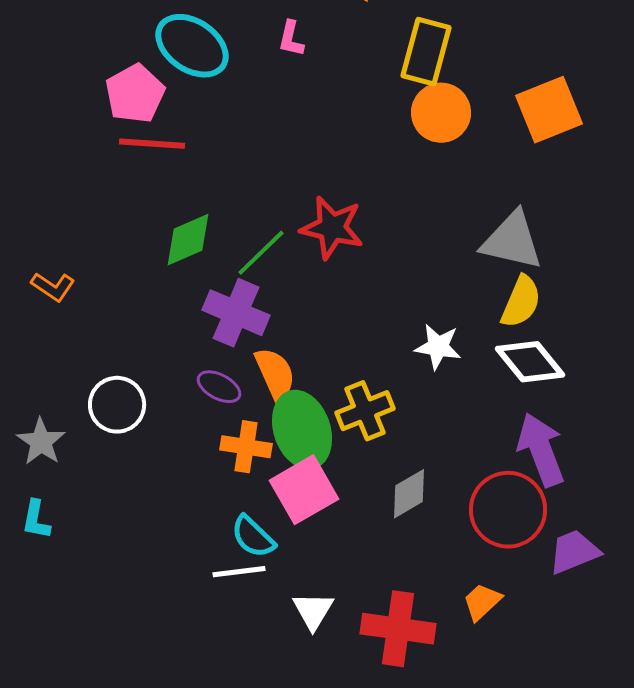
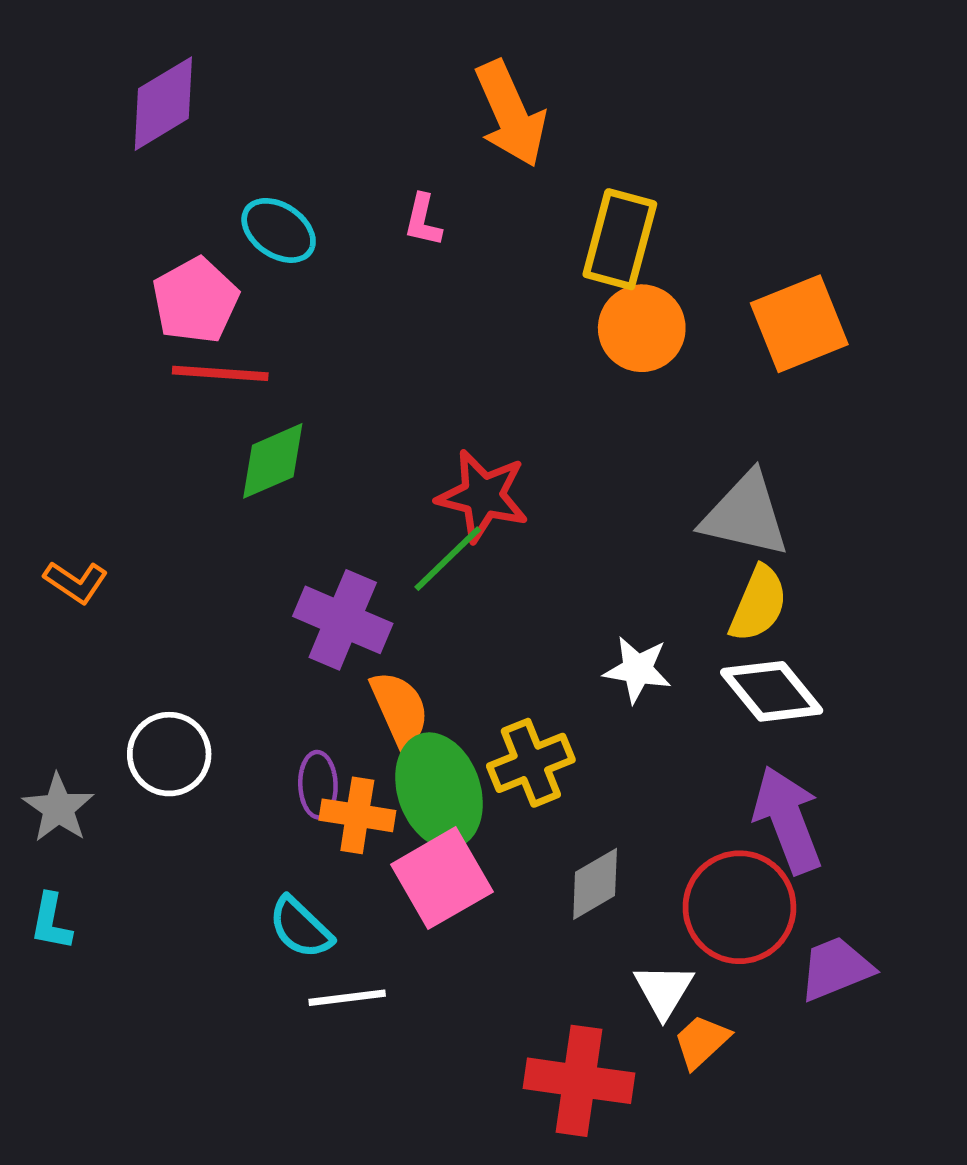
cyan ellipse: (192, 46) -> (279, 230), size x0.7
green diamond: (188, 240) -> (273, 461), moved
green line: (261, 253) -> (448, 559), moved
purple ellipse: (219, 387) -> (318, 785), moved, turned 60
cyan semicircle: (253, 537) -> (300, 928), moved
white triangle: (313, 611) -> (664, 990), moved

